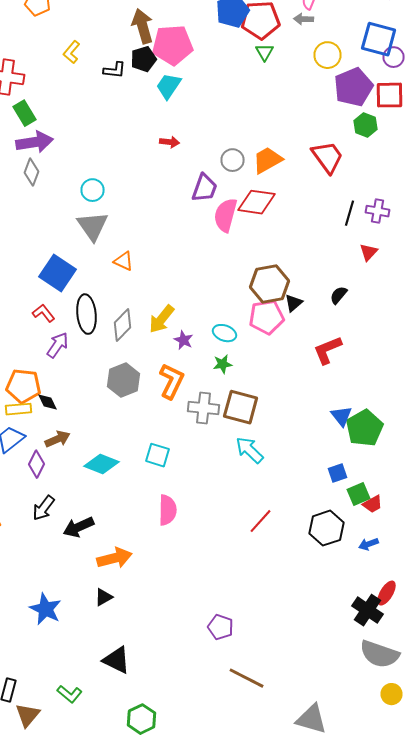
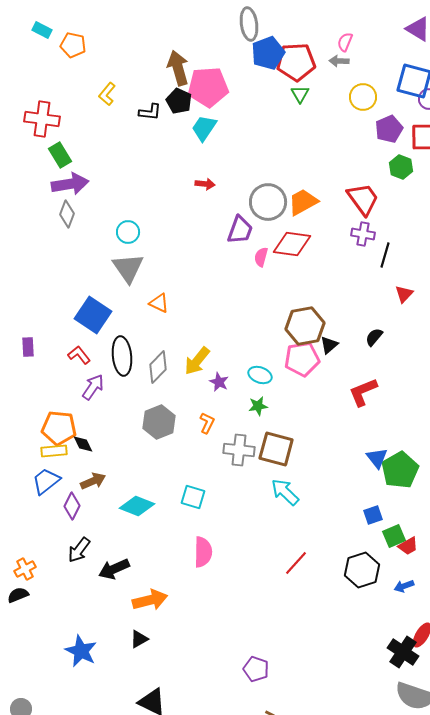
black pentagon: (144, 59) -> (179, 101), turned -30
purple pentagon: (354, 87) -> (389, 129), size x0.7
gray circle: (232, 160) -> (268, 202), size x1.6
purple cross: (378, 211) -> (363, 234), moved
pink semicircle: (226, 215) -> (261, 257), size x0.6
orange L-shape: (172, 381) -> (207, 423), size x0.6

